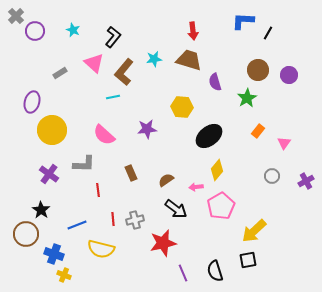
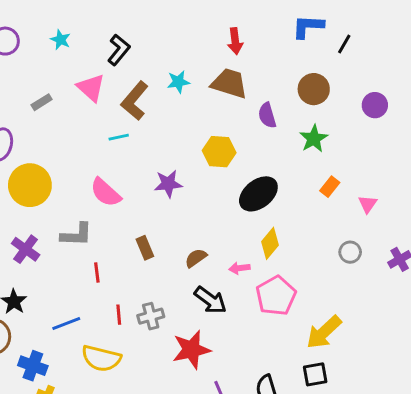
brown circle: (258, 70) -> (314, 89), moved

